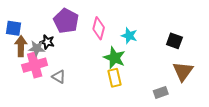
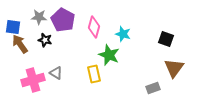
brown arrow: (21, 46) -> (20, 44), turned -36
gray star: (37, 48) -> (39, 17), moved
pink cross: (35, 65) -> (33, 80), moved
yellow rectangle: (114, 78) -> (94, 74), moved

